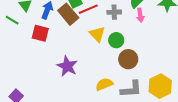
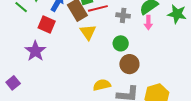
yellow triangle: (97, 34) -> (88, 32), moved
purple star: (67, 66) -> (35, 51), moved

